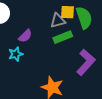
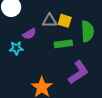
yellow square: (67, 12) -> (65, 21), moved
gray triangle: (58, 21) -> (50, 21), moved

